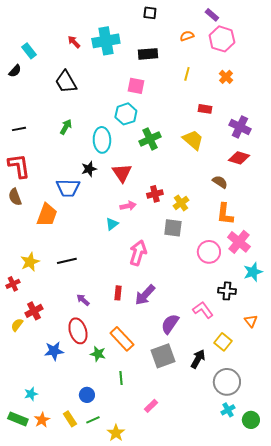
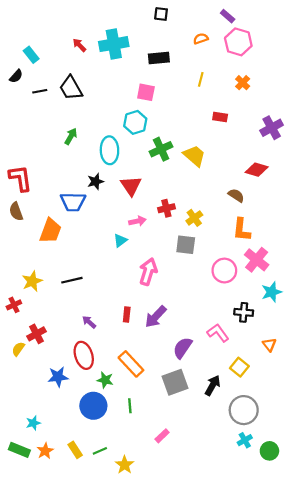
purple cross: (240, 127) -> (272, 128), moved, turned 35
black line: (19, 129) -> (40, 91), moved
yellow trapezoid: (193, 140) -> (194, 156), moved
blue circle: (87, 395) -> (93, 406), moved, size x1.6

